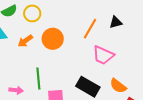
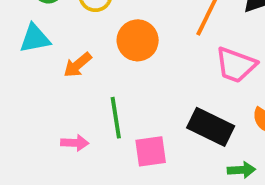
orange arrow: (25, 41) -> (78, 65), moved

